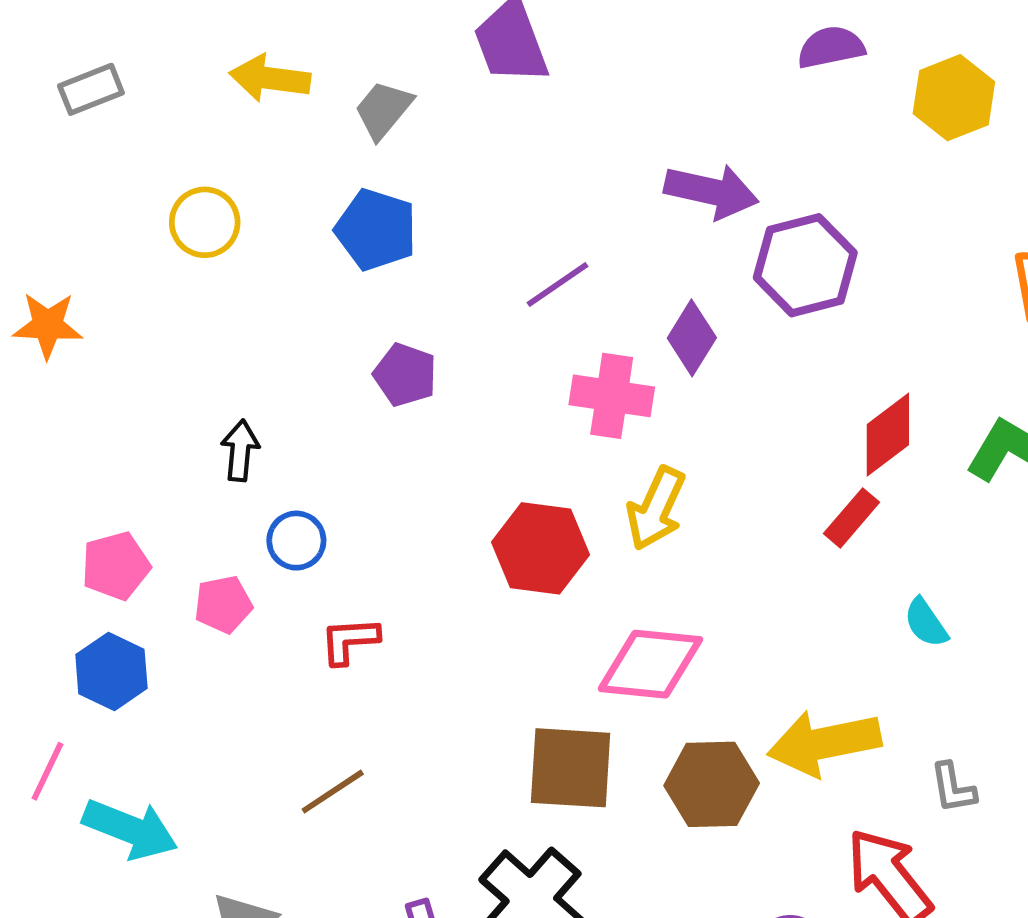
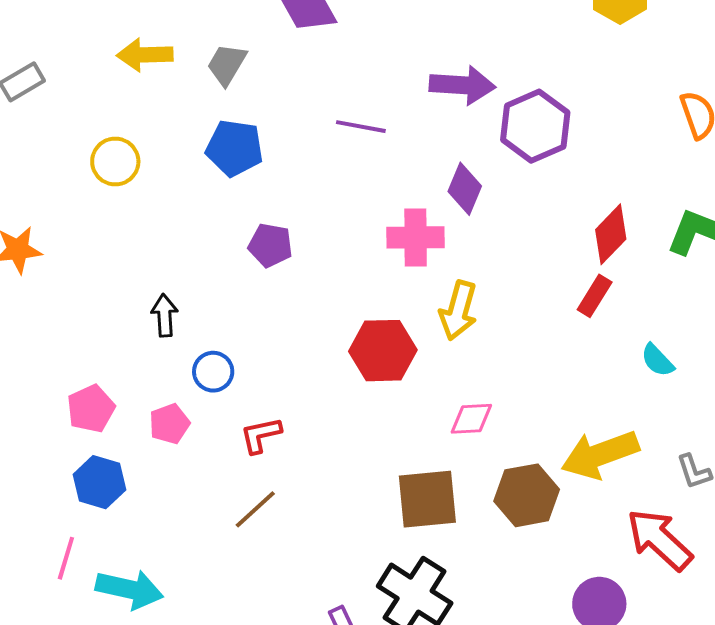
purple line: (557, 284) -> (361, 127), moved, turned 54
pink diamond: (650, 664) -> (471, 419), size x0.6
brown line: (333, 792) -> (255, 509), moved

